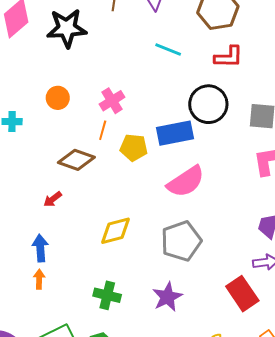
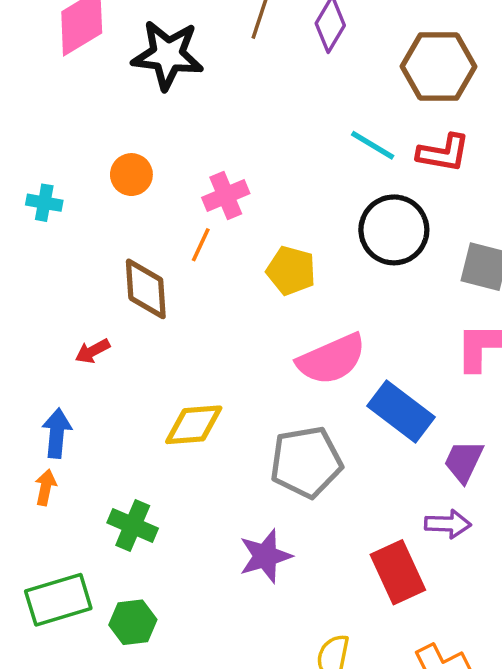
cyan line: (168, 49) -> (373, 145), moved
blue rectangle: (175, 133) -> (401, 411), moved, turned 39
yellow pentagon: (134, 148) -> (291, 271), moved
brown diamond: (76, 160) -> (146, 289), turned 57
green cross: (107, 295) -> (133, 526), moved

